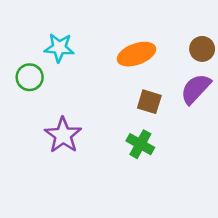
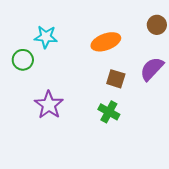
brown circle: (202, 49) -> (157, 25), moved

